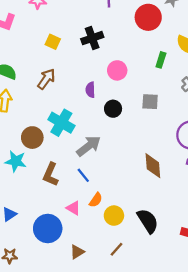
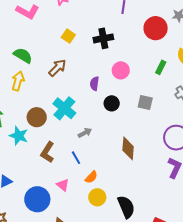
gray arrow: (89, 146) -> (85, 133), size x0.6
brown diamond: (153, 166) -> (128, 148), moved
orange semicircle: (96, 200) -> (91, 177), moved

